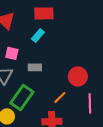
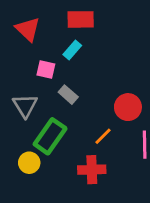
pink square: (12, 53) -> (46, 70), moved
gray rectangle: (35, 67) -> (68, 95), turned 40

